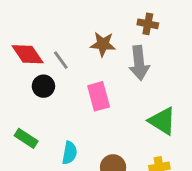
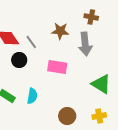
pink rectangle: (99, 96) -> (57, 67), turned -66
cyan semicircle: (70, 153) -> (32, 96), moved

